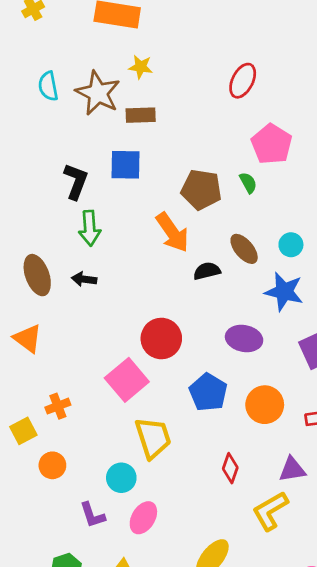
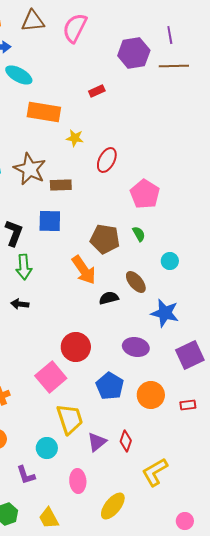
yellow star: (141, 67) -> (75, 138), moved
red ellipse: (243, 81) -> (107, 160), moved
pink pentagon: (272, 144) -> (145, 194), moved
cyan circle: (291, 245) -> (170, 261), moved
purple triangle: (292, 469) -> (97, 442), moved, turned -30
pink ellipse: (143, 518) -> (78, 481), moved, turned -35

